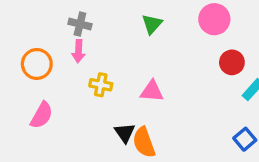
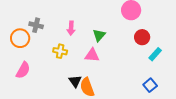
gray cross: (80, 24) -> (36, 25), moved
green triangle: (152, 24) -> (99, 35), moved
pink arrow: (78, 51) -> (71, 28), moved

